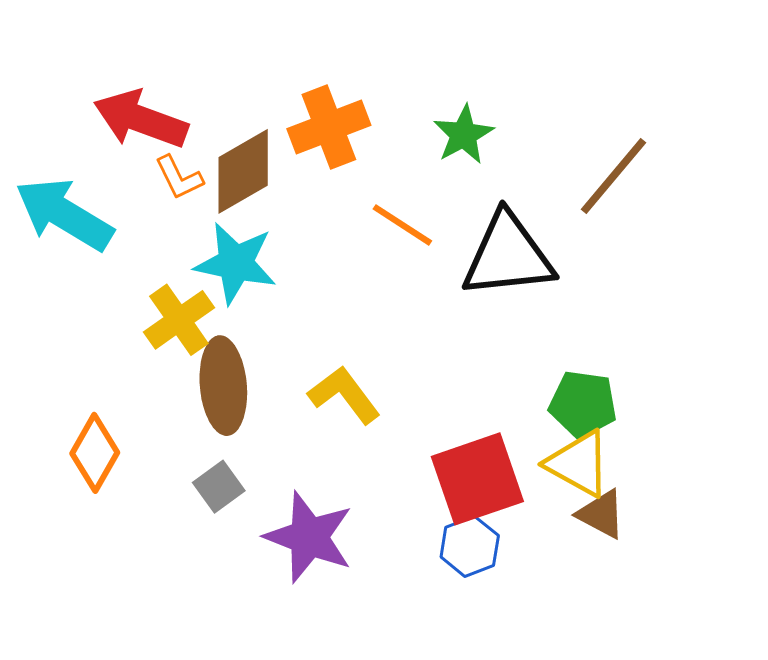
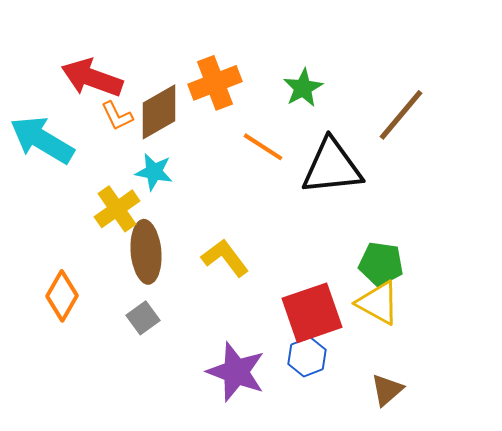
cyan star: (236, 263) -> (154, 172), size x0.7
brown triangle: (601, 514) -> (387, 390), moved, turned 51
purple star: (309, 537) -> (236, 372), moved

